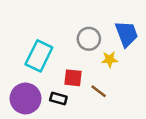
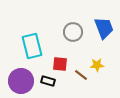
cyan rectangle: (39, 56) -> (32, 46), turned -40
yellow star: (110, 60) -> (97, 65), moved

